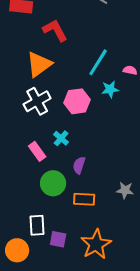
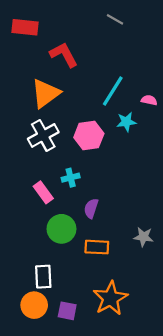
cyan cross: (61, 138) -> (71, 178), turned 35
purple square: (58, 239) -> (67, 311), moved
orange circle: (17, 250) -> (34, 305), moved

